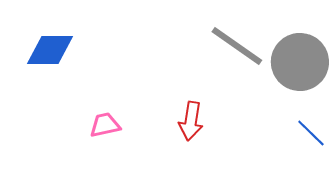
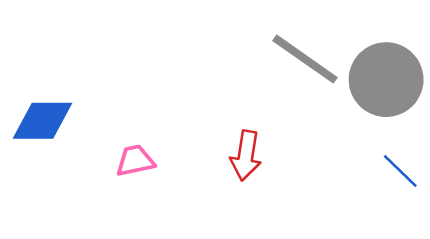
blue diamond: (50, 50) -> (42, 121), moved

